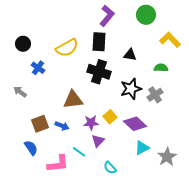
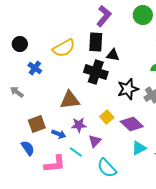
black triangle: (130, 55) -> (113, 55), moved
purple star: (91, 123) -> (79, 125), moved
blue arrow: (62, 126) -> (59, 134), moved
cyan semicircle: (110, 168) -> (107, 168), size x1.5

